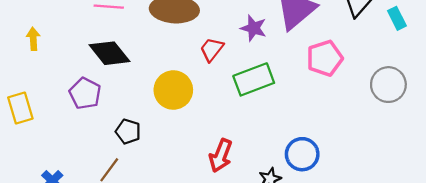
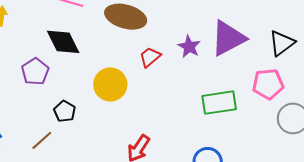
pink pentagon: (325, 58) -> (268, 84), moved
green rectangle: (254, 79) -> (219, 103), moved

